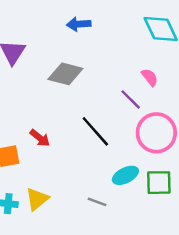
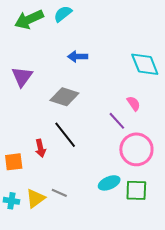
black line: (95, 131) -> (65, 135), moved
red arrow: (40, 138) -> (40, 148), turned 36
gray line: (97, 202) -> (59, 193), moved

